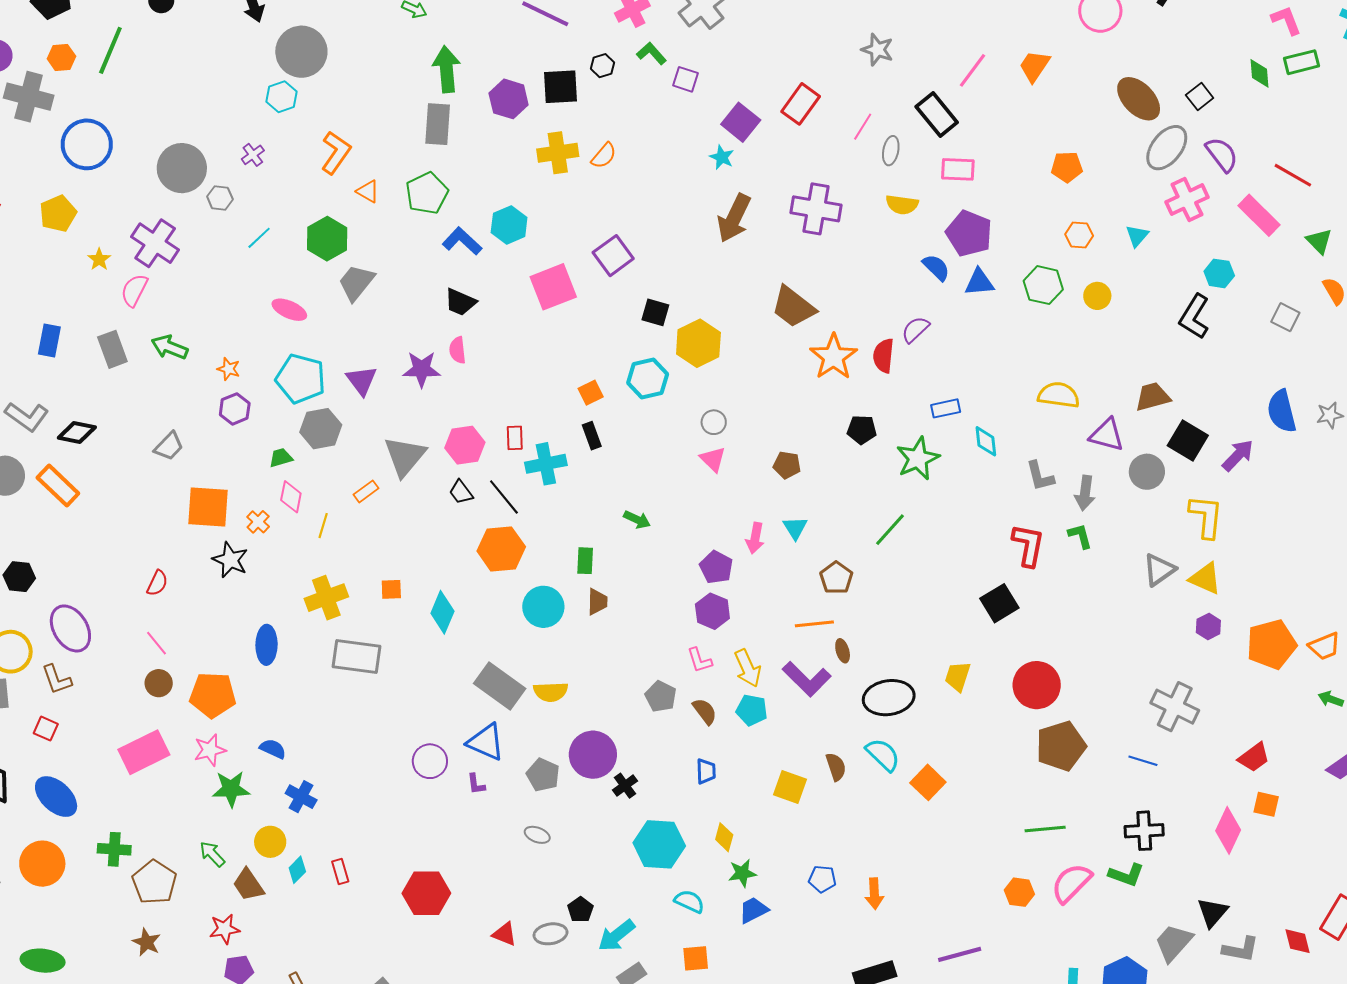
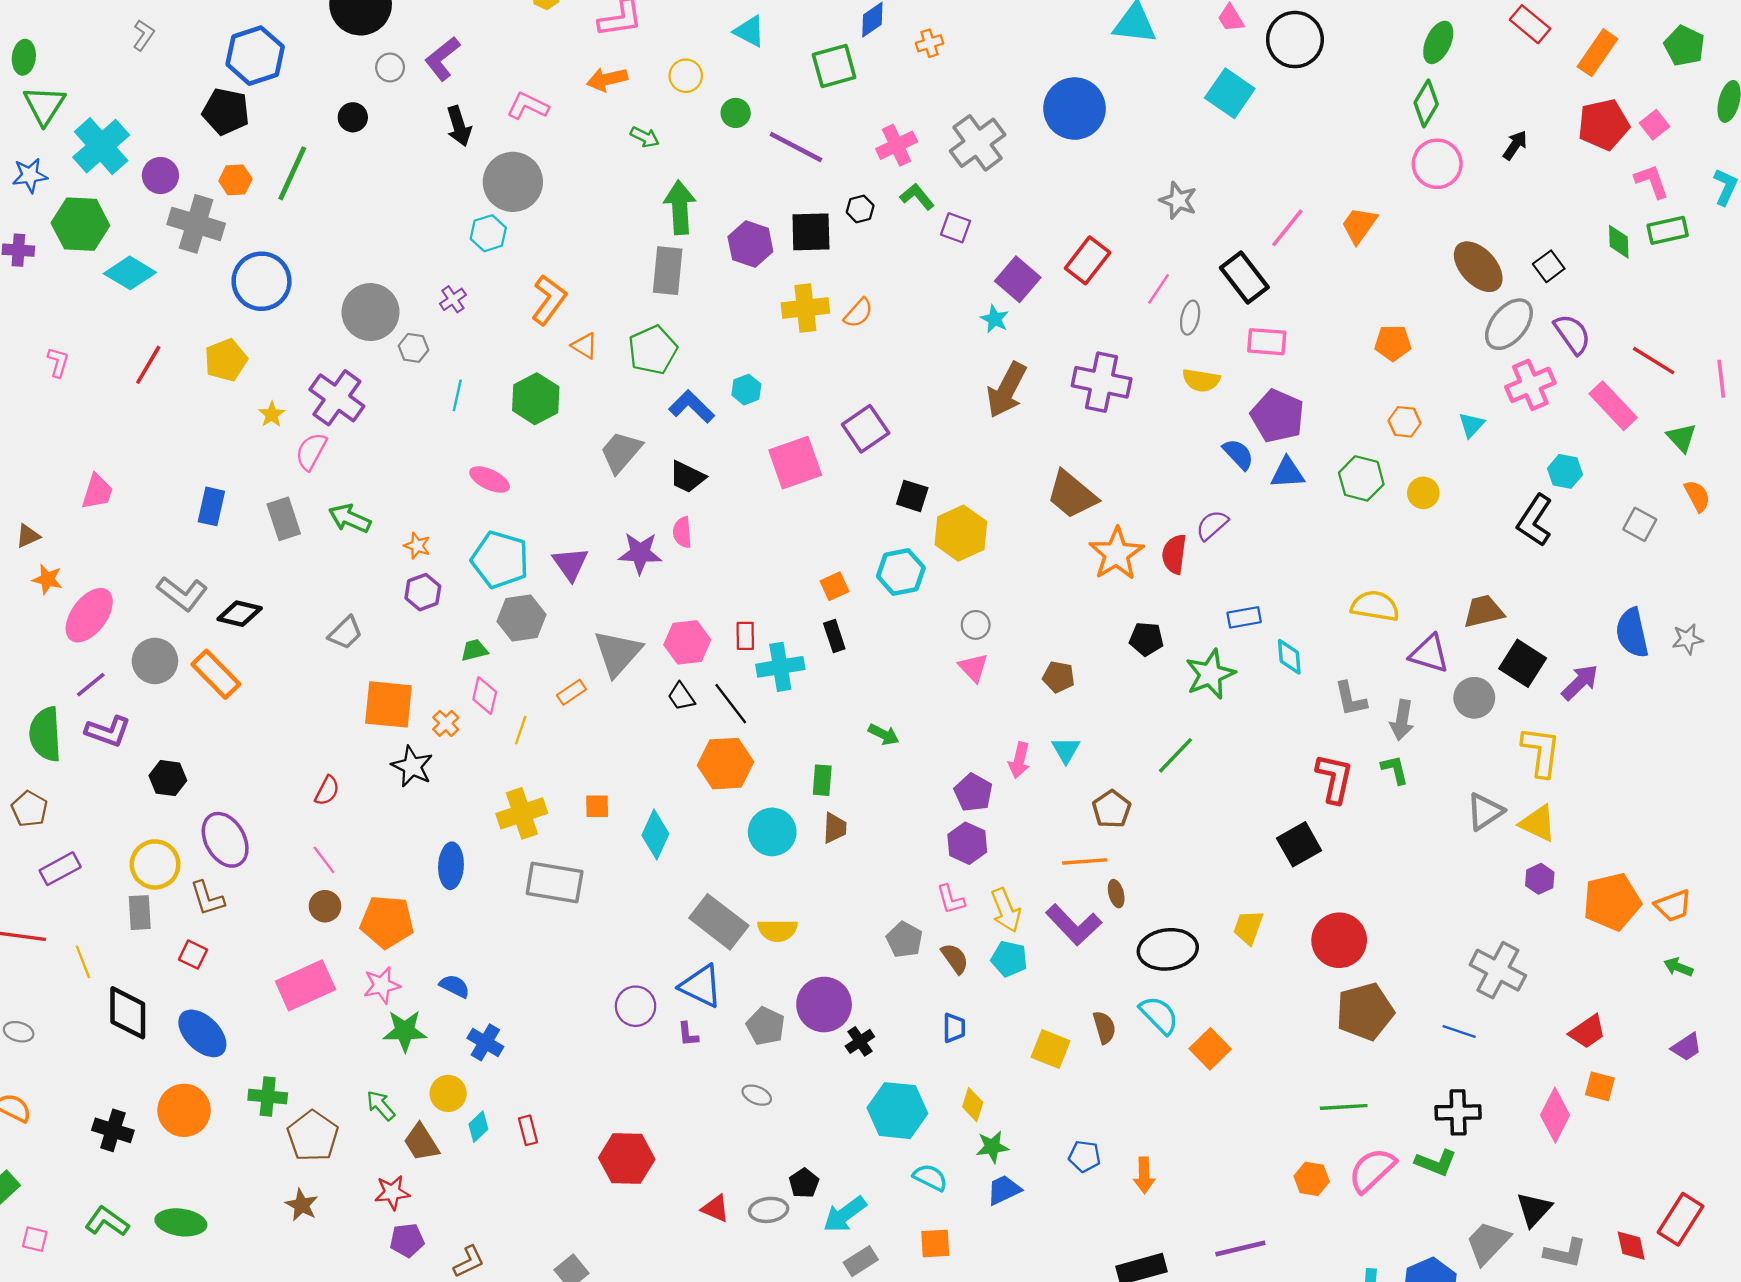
cyan hexagon: (509, 225) -> (746, 390), size x0.7
cyan line: (259, 238) -> (457, 395), turned -36
gray trapezoid: (356, 282) -> (621, 452), moved

